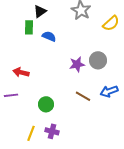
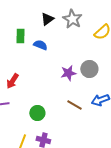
black triangle: (40, 11) -> (47, 19), moved
red arrow: (21, 72) -> (12, 81), turned -70

